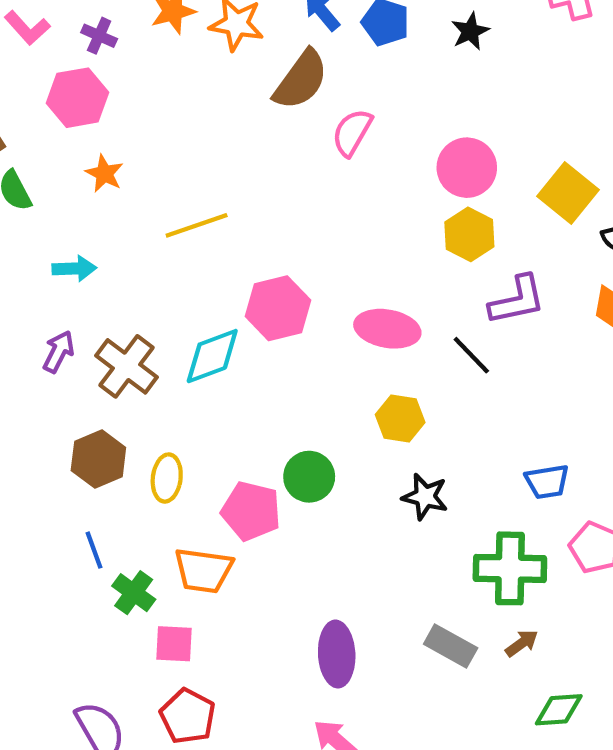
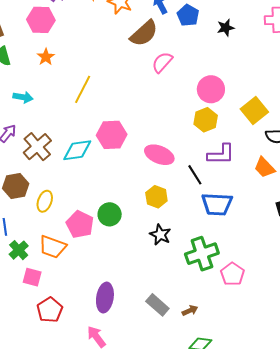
yellow line: (197, 225) -> (83, 89), turned -56
blue trapezoid: (547, 482) -> (217, 204), moved, size x1.5
green cross: (510, 568) -> (202, 254), moved, turned -32
red pentagon: (188, 716) -> (50, 310), moved

